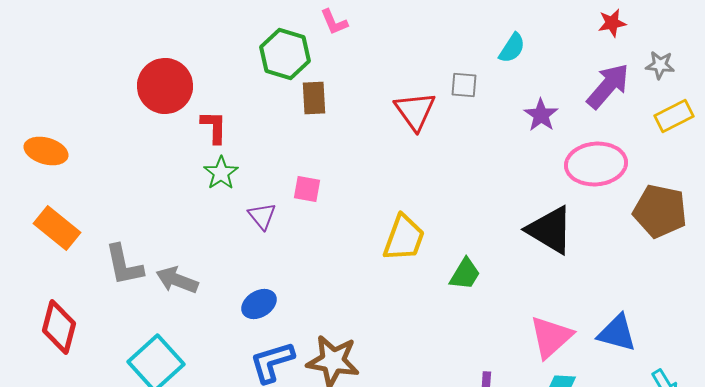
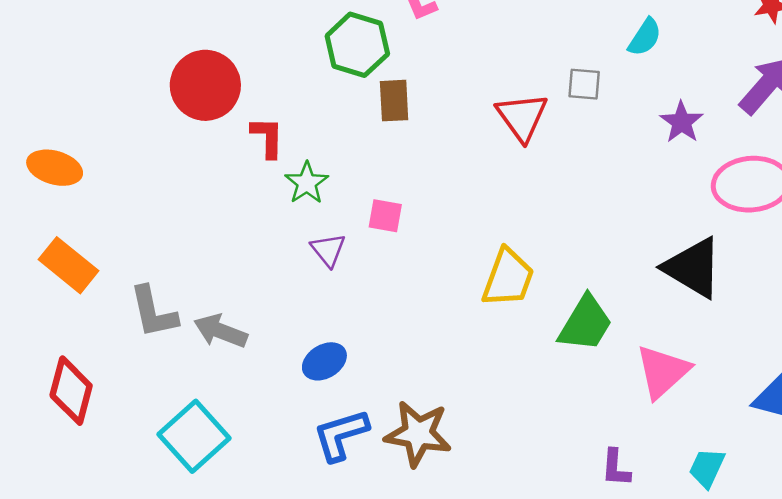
green star: (221, 173) -> (307, 183), moved
green trapezoid: (465, 274) -> (585, 323), size x1.4
pink triangle: (551, 337) -> (663, 372), moved

